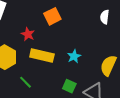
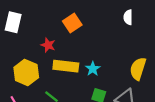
cyan star: (74, 56) -> (93, 69), moved

